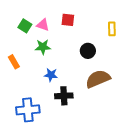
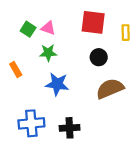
red square: (68, 20) -> (93, 22), moved, size x1.6
blue star: (51, 75) -> (57, 84), size x1.5
black cross: (64, 96) -> (70, 128), moved

